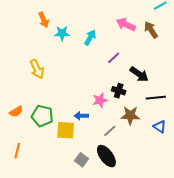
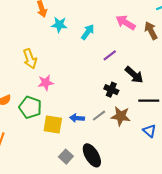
pink star: (100, 100) -> (46, 83), moved
blue arrow: (81, 116) -> (77, 118), moved
gray line: (110, 131) -> (99, 116), moved

